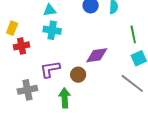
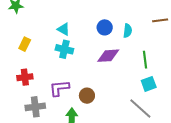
cyan triangle: (50, 10) -> (64, 29), turned 32
red cross: (21, 46) -> (25, 77), moved
purple diamond: (97, 55) -> (108, 56), moved

